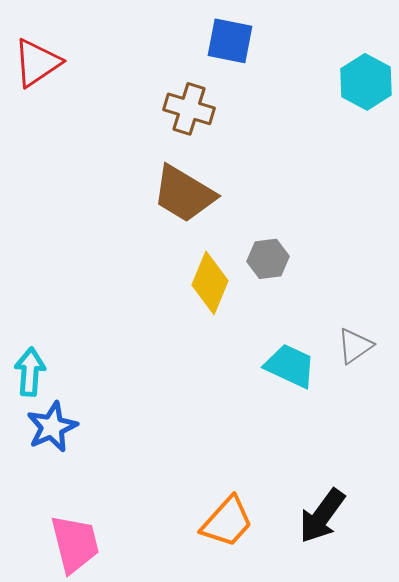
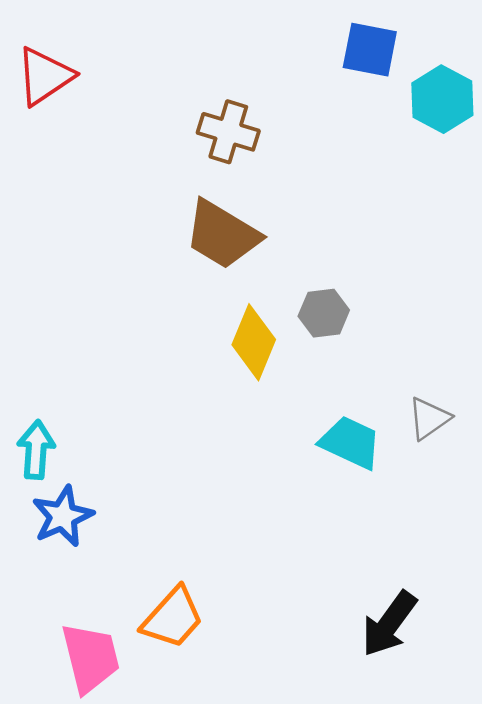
blue square: (230, 41) -> (370, 50), moved
orange trapezoid: (227, 522) -> (173, 618), moved

